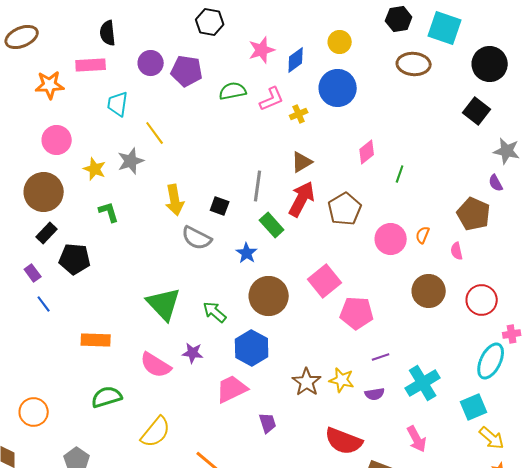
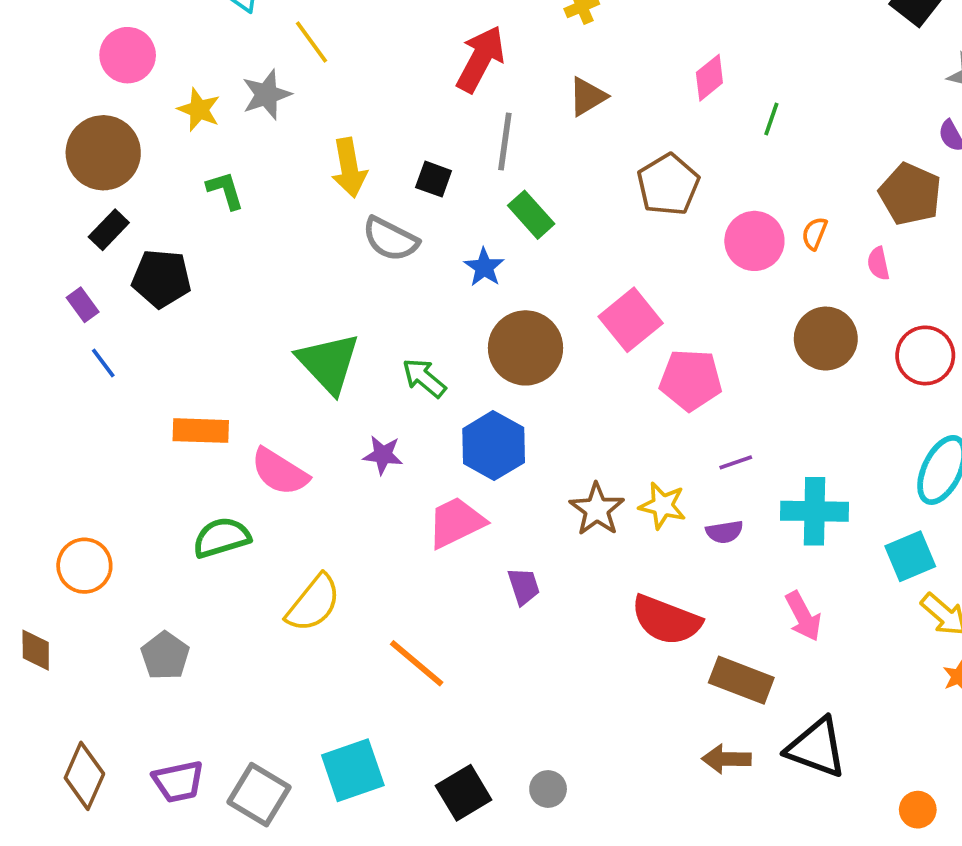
red arrow: (302, 199) -> (480, 59), moved
pink semicircle: (156, 365) -> (280, 472), moved
cyan cross: (423, 383) -> (815, 511), turned 32

